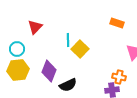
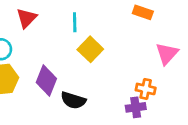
cyan line: (68, 40) -> (75, 22), moved
black semicircle: (68, 85) -> (73, 100), turned 42

